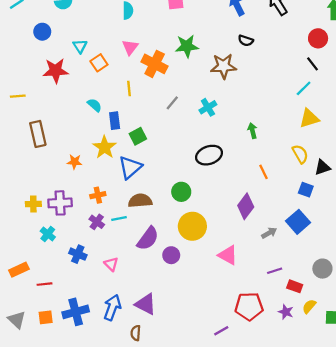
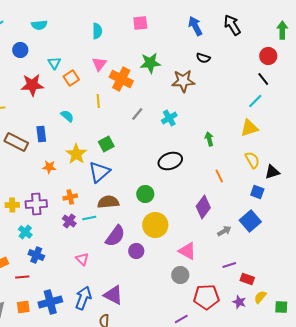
yellow triangle: (309, 118) -> (249, 128), moved
blue rectangle: (115, 121) -> (41, 134), moved
brown rectangle: (38, 134) -> (16, 142), turned -50
blue cross: (78, 254) -> (36, 255), moved
gray circle: (322, 269) -> (180, 275), moved

